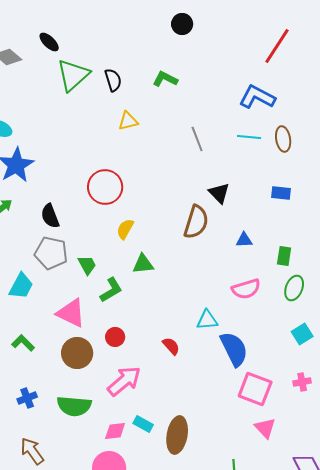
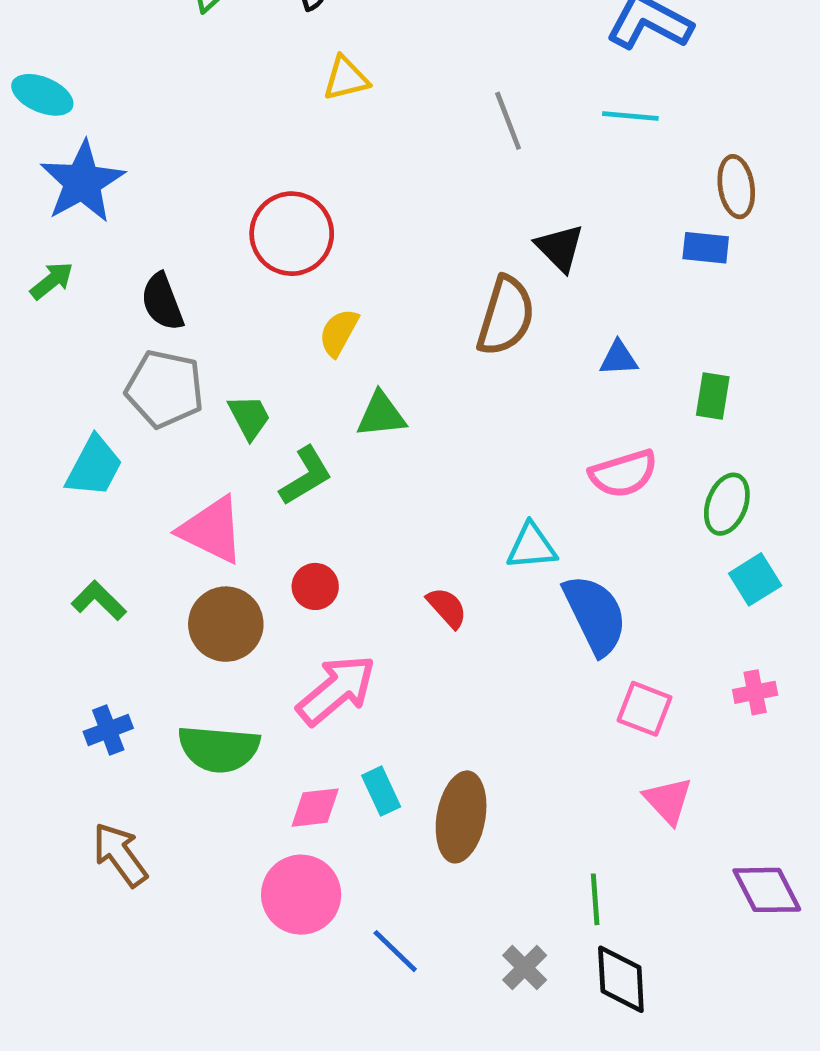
brown ellipse: (283, 139) -> (736, 187), moved
green ellipse: (294, 288) -> (727, 504), moved
pink square: (255, 389) -> (645, 709), size x0.7
cyan rectangle: (143, 424) -> (381, 791), turned 36

